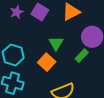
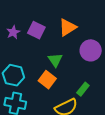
green rectangle: (82, 56) -> (83, 89), moved

